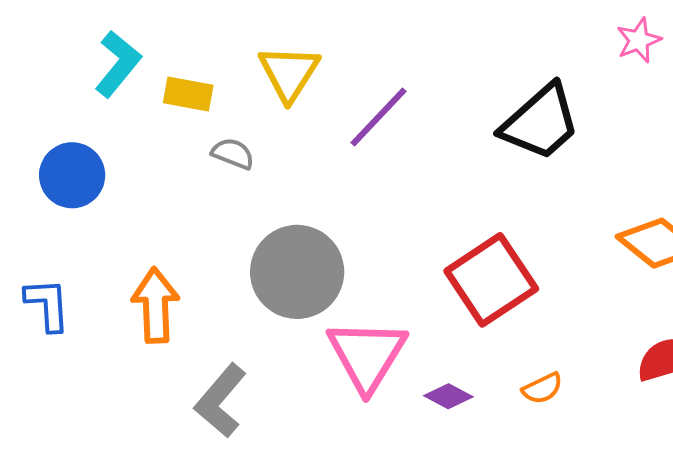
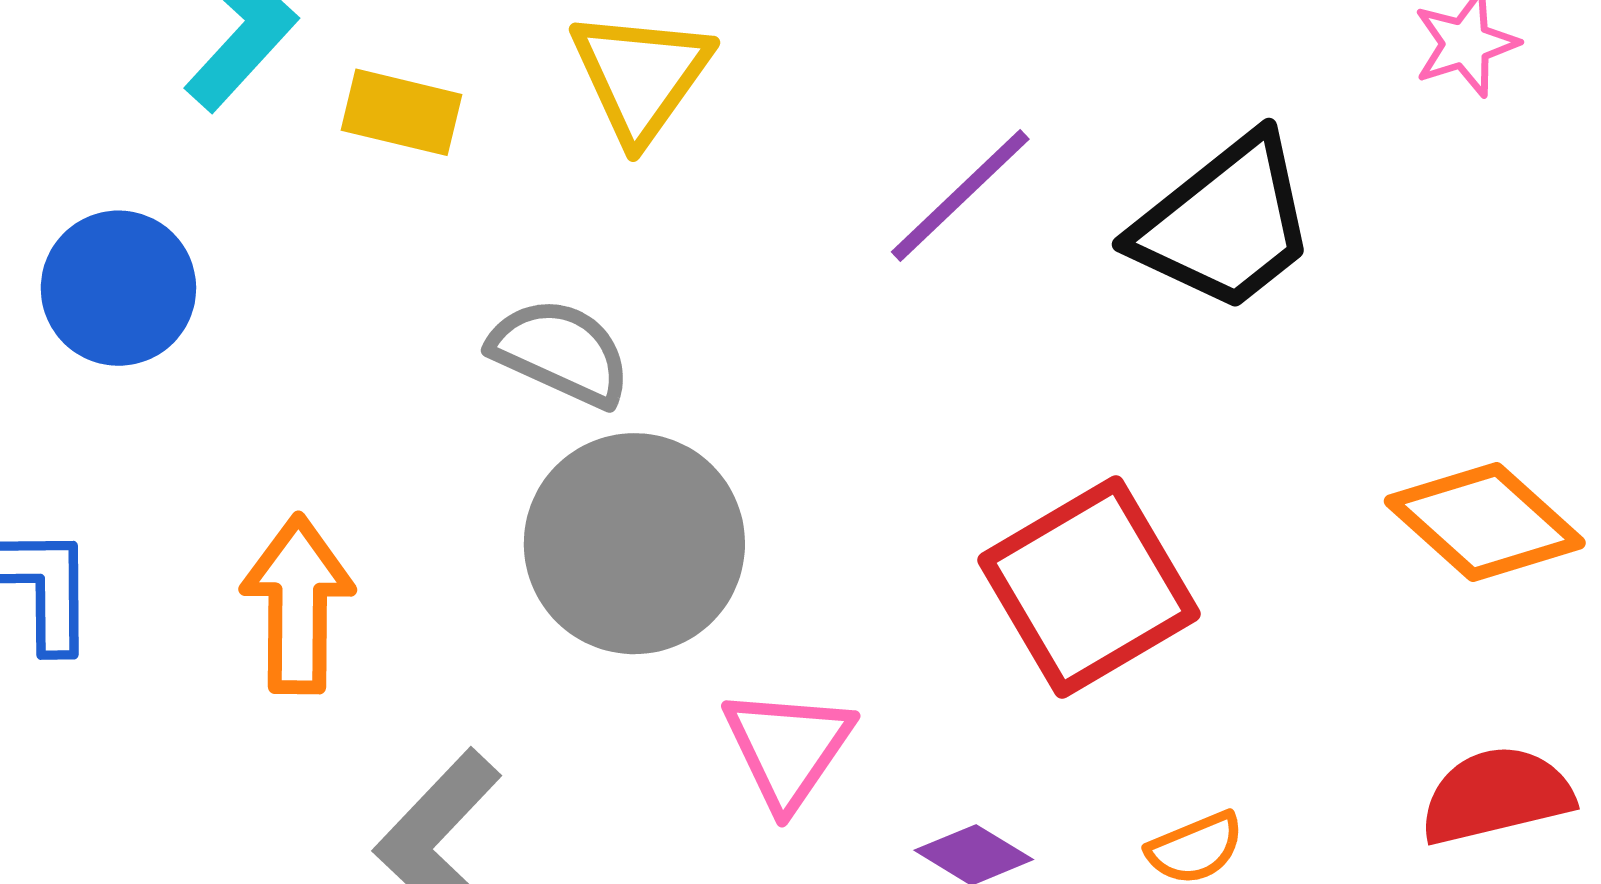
purple line: (378, 117) -> (960, 196), moved
gray semicircle: (233, 154) -> (560, 352), moved, size x1.4
pink triangle: (367, 355) -> (788, 748), size x0.7

